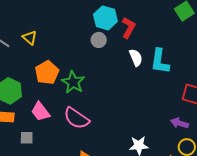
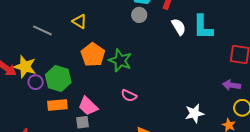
yellow triangle: (30, 38) -> (80, 21), moved
pink trapezoid: (40, 112) -> (88, 106), moved
pink semicircle: (76, 118) -> (129, 96), size x0.6

